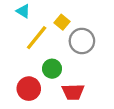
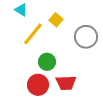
gray circle: (82, 41) -> (86, 37), moved
red circle: (29, 89) -> (38, 85), moved

